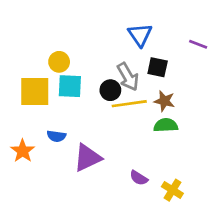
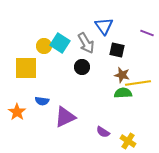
gray arrow: (128, 77) -> (86, 43), moved
cyan square: (70, 86) -> (60, 43), moved, turned 30
yellow line: (129, 104) -> (138, 83), moved

